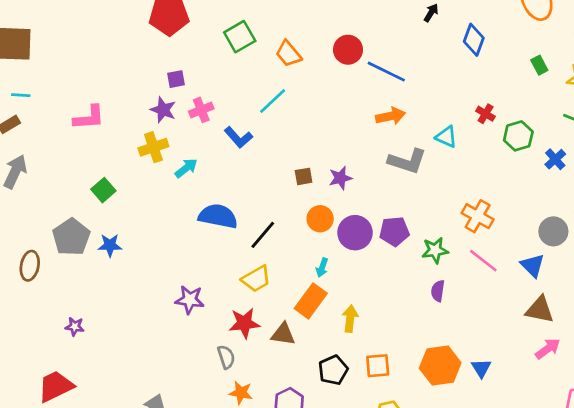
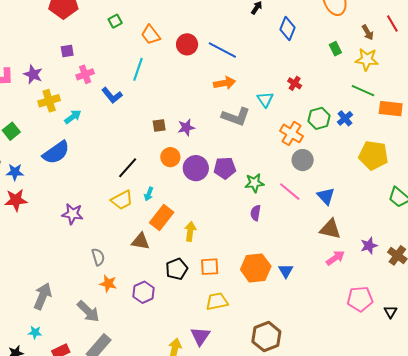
green square: (240, 37) -> (115, 21), size x0.6
red circle: (348, 50) -> (187, 44), moved
cyan line: (273, 101) -> (138, 69), turned -30
purple star: (163, 110) -> (33, 74), moved
green hexagon: (518, 136) -> (319, 118), moved
cyan triangle: (446, 137) -> (265, 99), turned 30
blue semicircle: (218, 216) -> (56, 152), moved, turned 132
orange cross: (478, 216) -> (292, 133), moved
gray circle: (553, 231) -> (303, 160), moved
cyan arrow: (322, 268) -> (149, 194), moved
red star: (244, 323) -> (16, 200), moved

